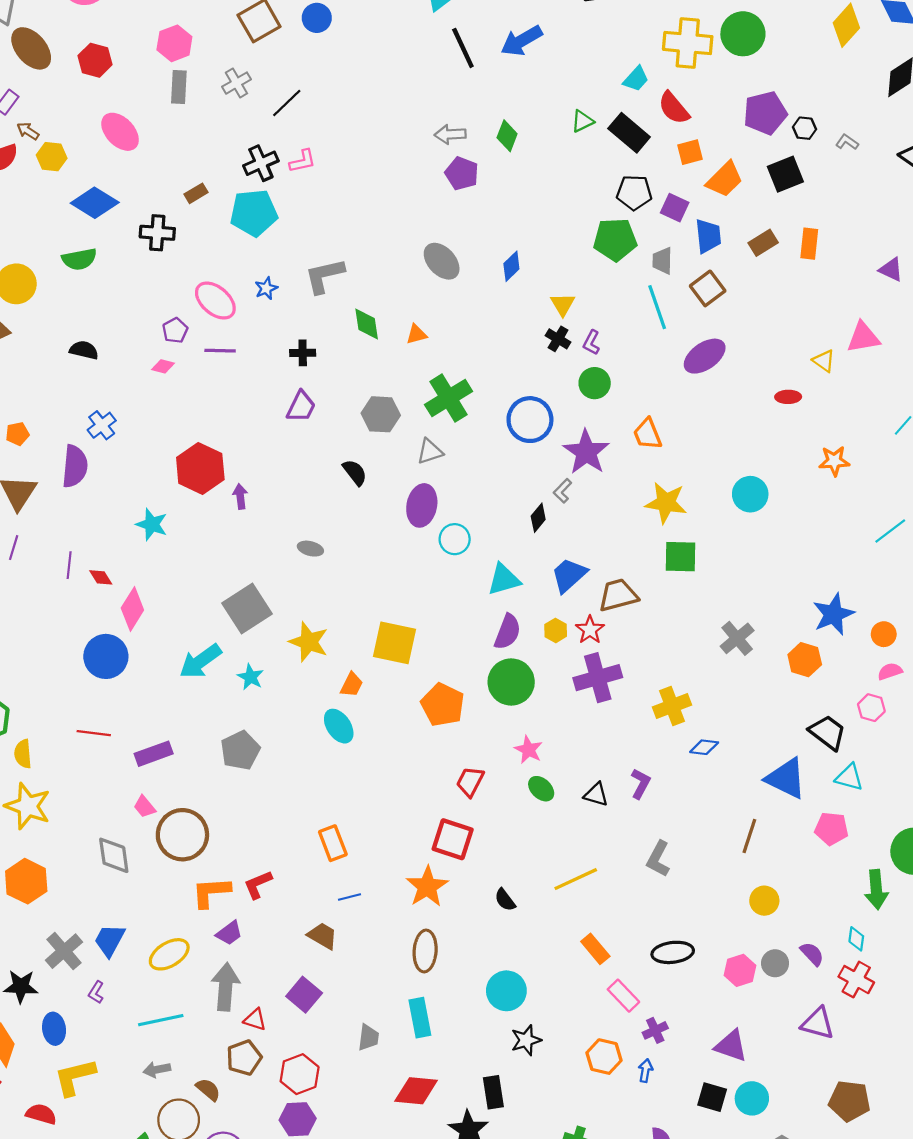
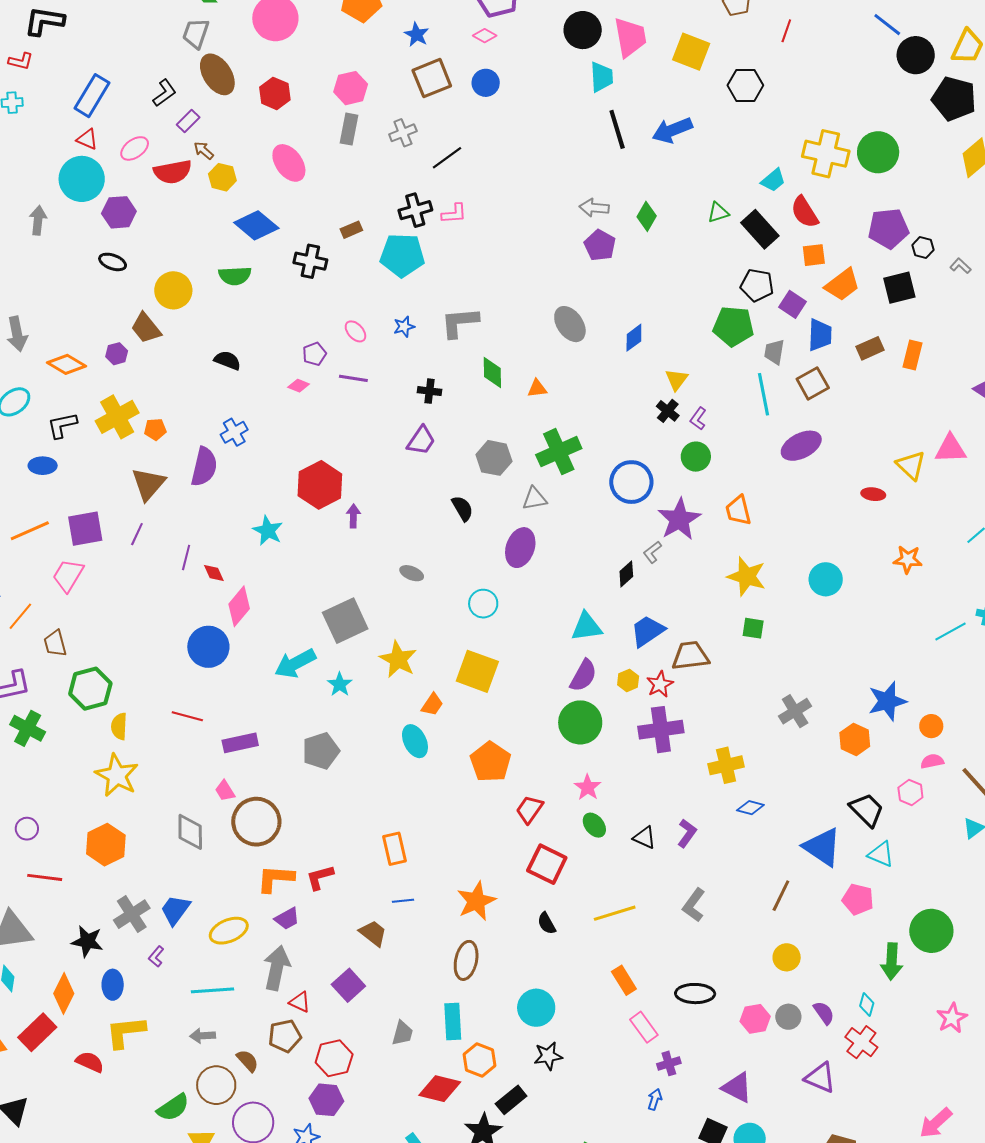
pink ellipse: (215, 301) -> (355, 331), size x0.6
yellow triangle: (824, 361) -> (911, 465), size x1.4
cyan circle: (455, 539) -> (483, 604), moved
green square: (680, 557) -> (753, 628), size x0.7
orange pentagon: (443, 705) -> (490, 762), moved
red square: (453, 839) -> (547, 864), moved
orange hexagon: (604, 1057) -> (479, 1060), moved
black rectangle: (493, 1092) -> (511, 1100), turned 52

